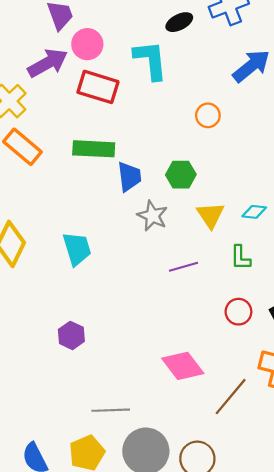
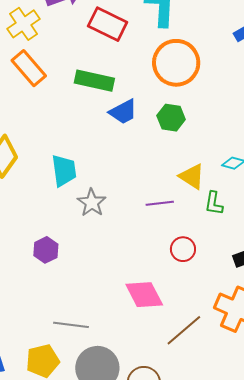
orange circle: (208, 115) -> (176, 63), moved, size x2.0
blue trapezoid: (129, 177) -> (123, 112), turned 60
yellow triangle: (210, 215) -> (192, 176), moved, turned -32
gray star: (152, 216) -> (92, 203), moved
red circle: (238, 312) -> (183, 249), moved

